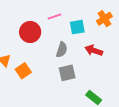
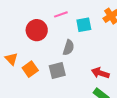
red arrow: (94, 50) -> (100, 73), moved
gray square: (67, 73) -> (57, 70), moved

